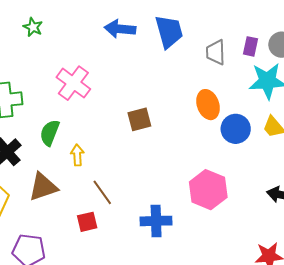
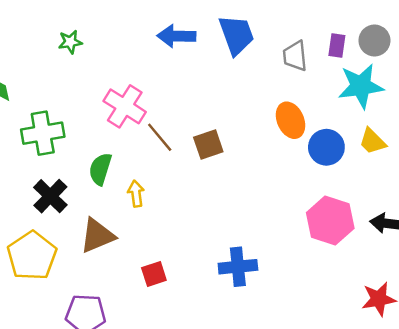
green star: (33, 27) -> (70, 42), turned -30
pink hexagon: (208, 190) -> (330, 221), moved
brown line: (102, 192) -> (160, 137), moved

